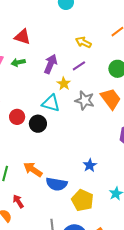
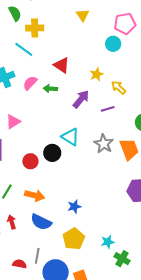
yellow star: (64, 84) -> (97, 74), moved
red circle: (17, 117) -> (30, 161), moved
blue star: (90, 165) -> (74, 207), moved
orange arrow: (33, 169) -> (35, 195), turned 144
blue semicircle: (57, 184) -> (41, 222), moved

